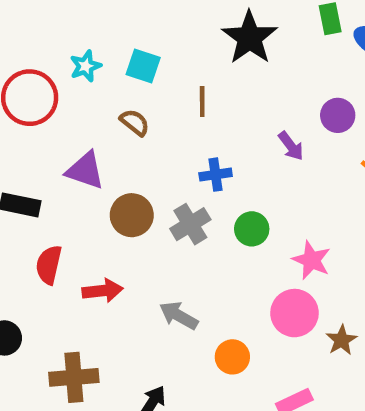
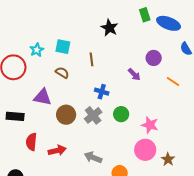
black star: (250, 38) -> (109, 28), size x0.7
blue cross: (216, 175) -> (102, 92), turned 32

